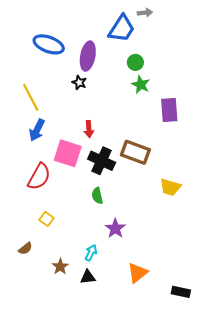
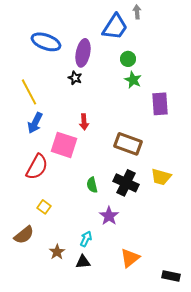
gray arrow: (145, 13) -> (137, 12), turned -88
black cross: (102, 161) -> (126, 183), moved
brown semicircle: (25, 249) -> (24, 235), size x1.5

